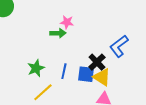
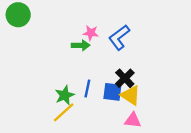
blue L-shape: (119, 46) -> (119, 37), moved
green star: (36, 68) -> (65, 95), moved

